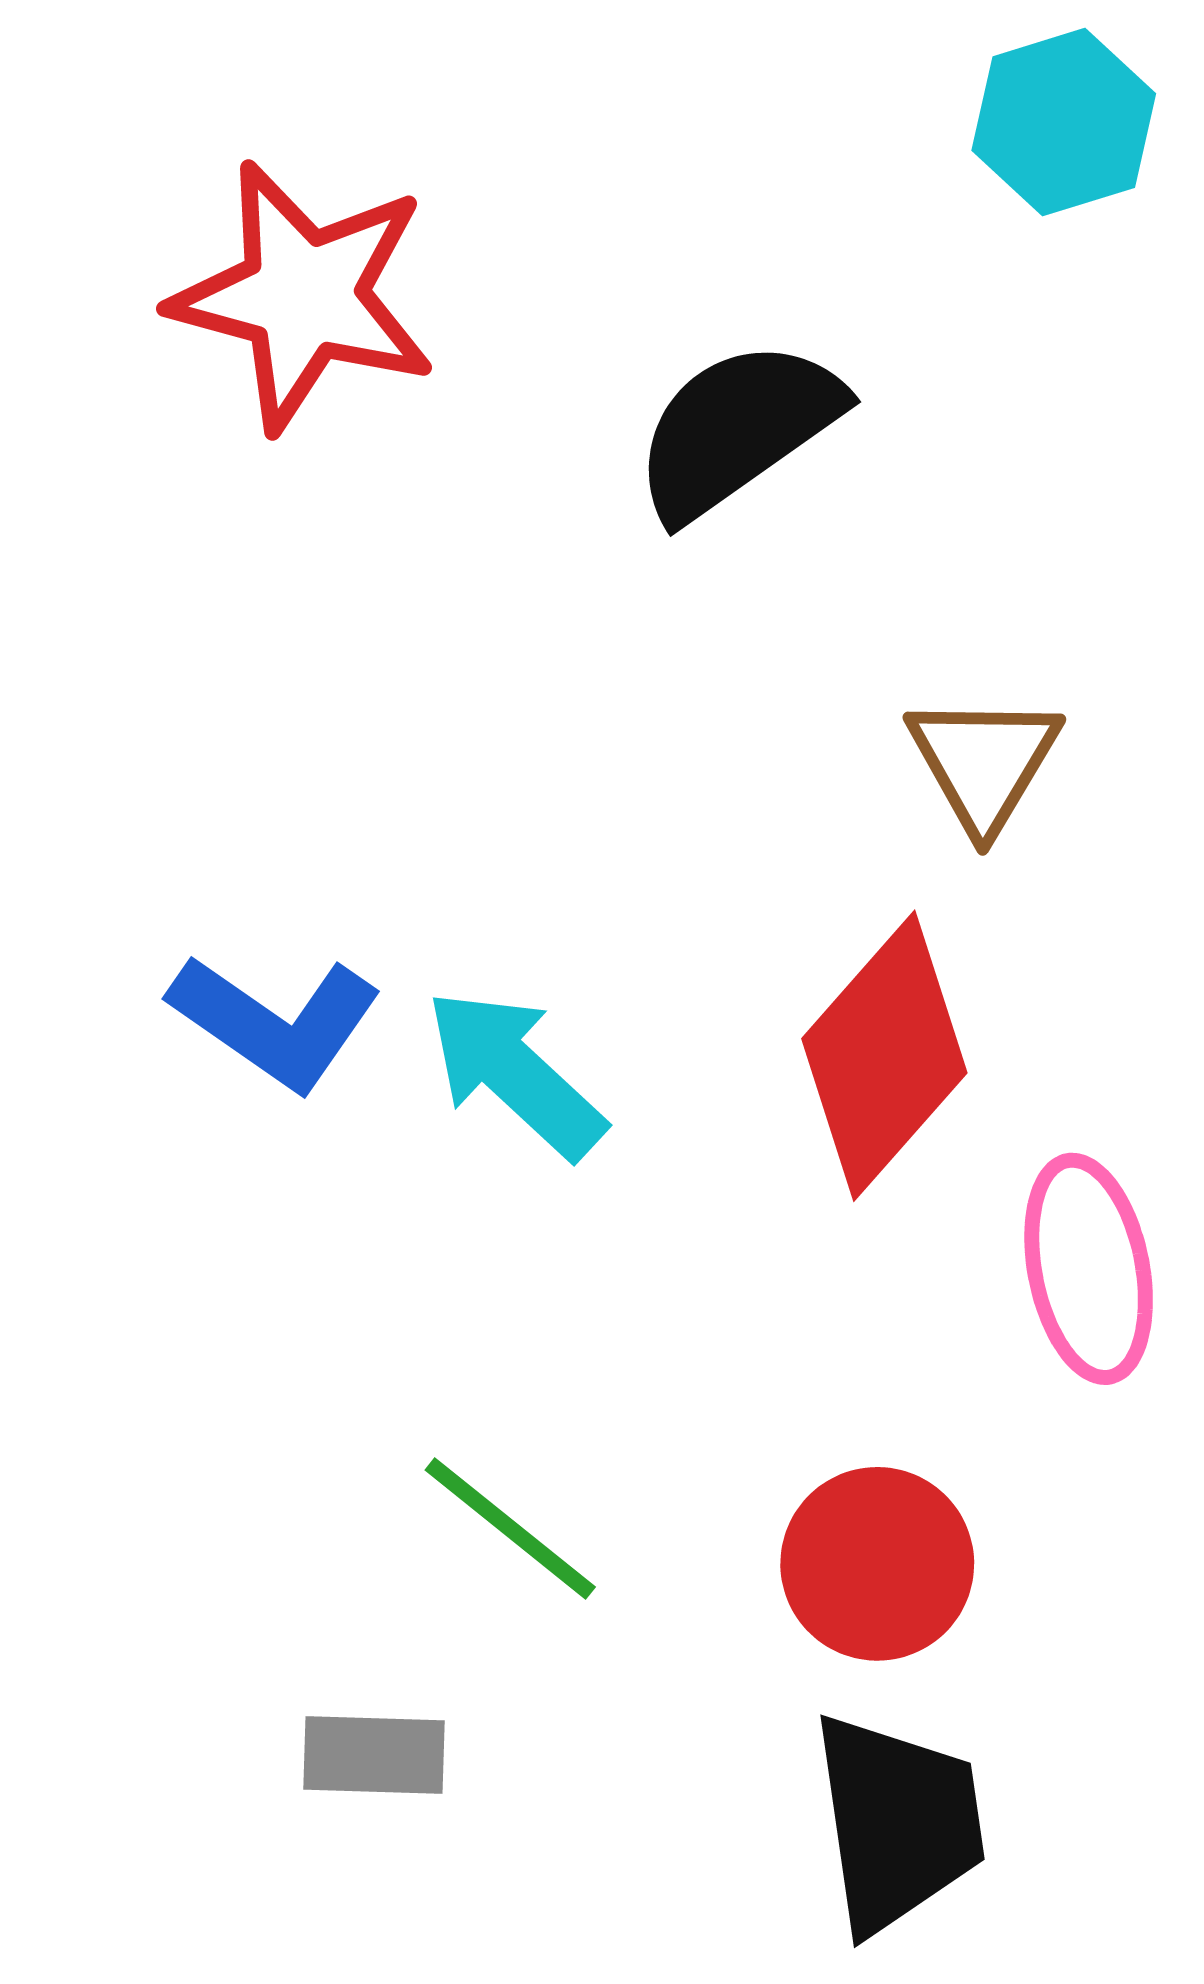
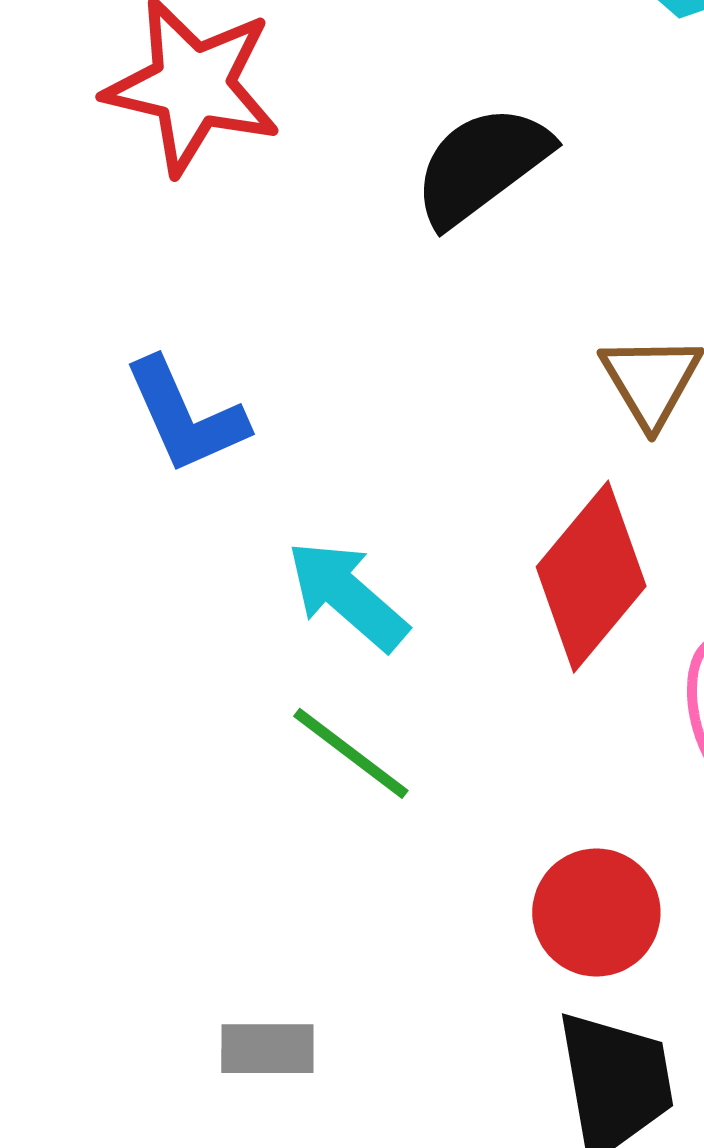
blue L-shape: (275, 1022) -> (186, 416), moved, turned 33
green line: (510, 1528) -> (351, 753), moved

